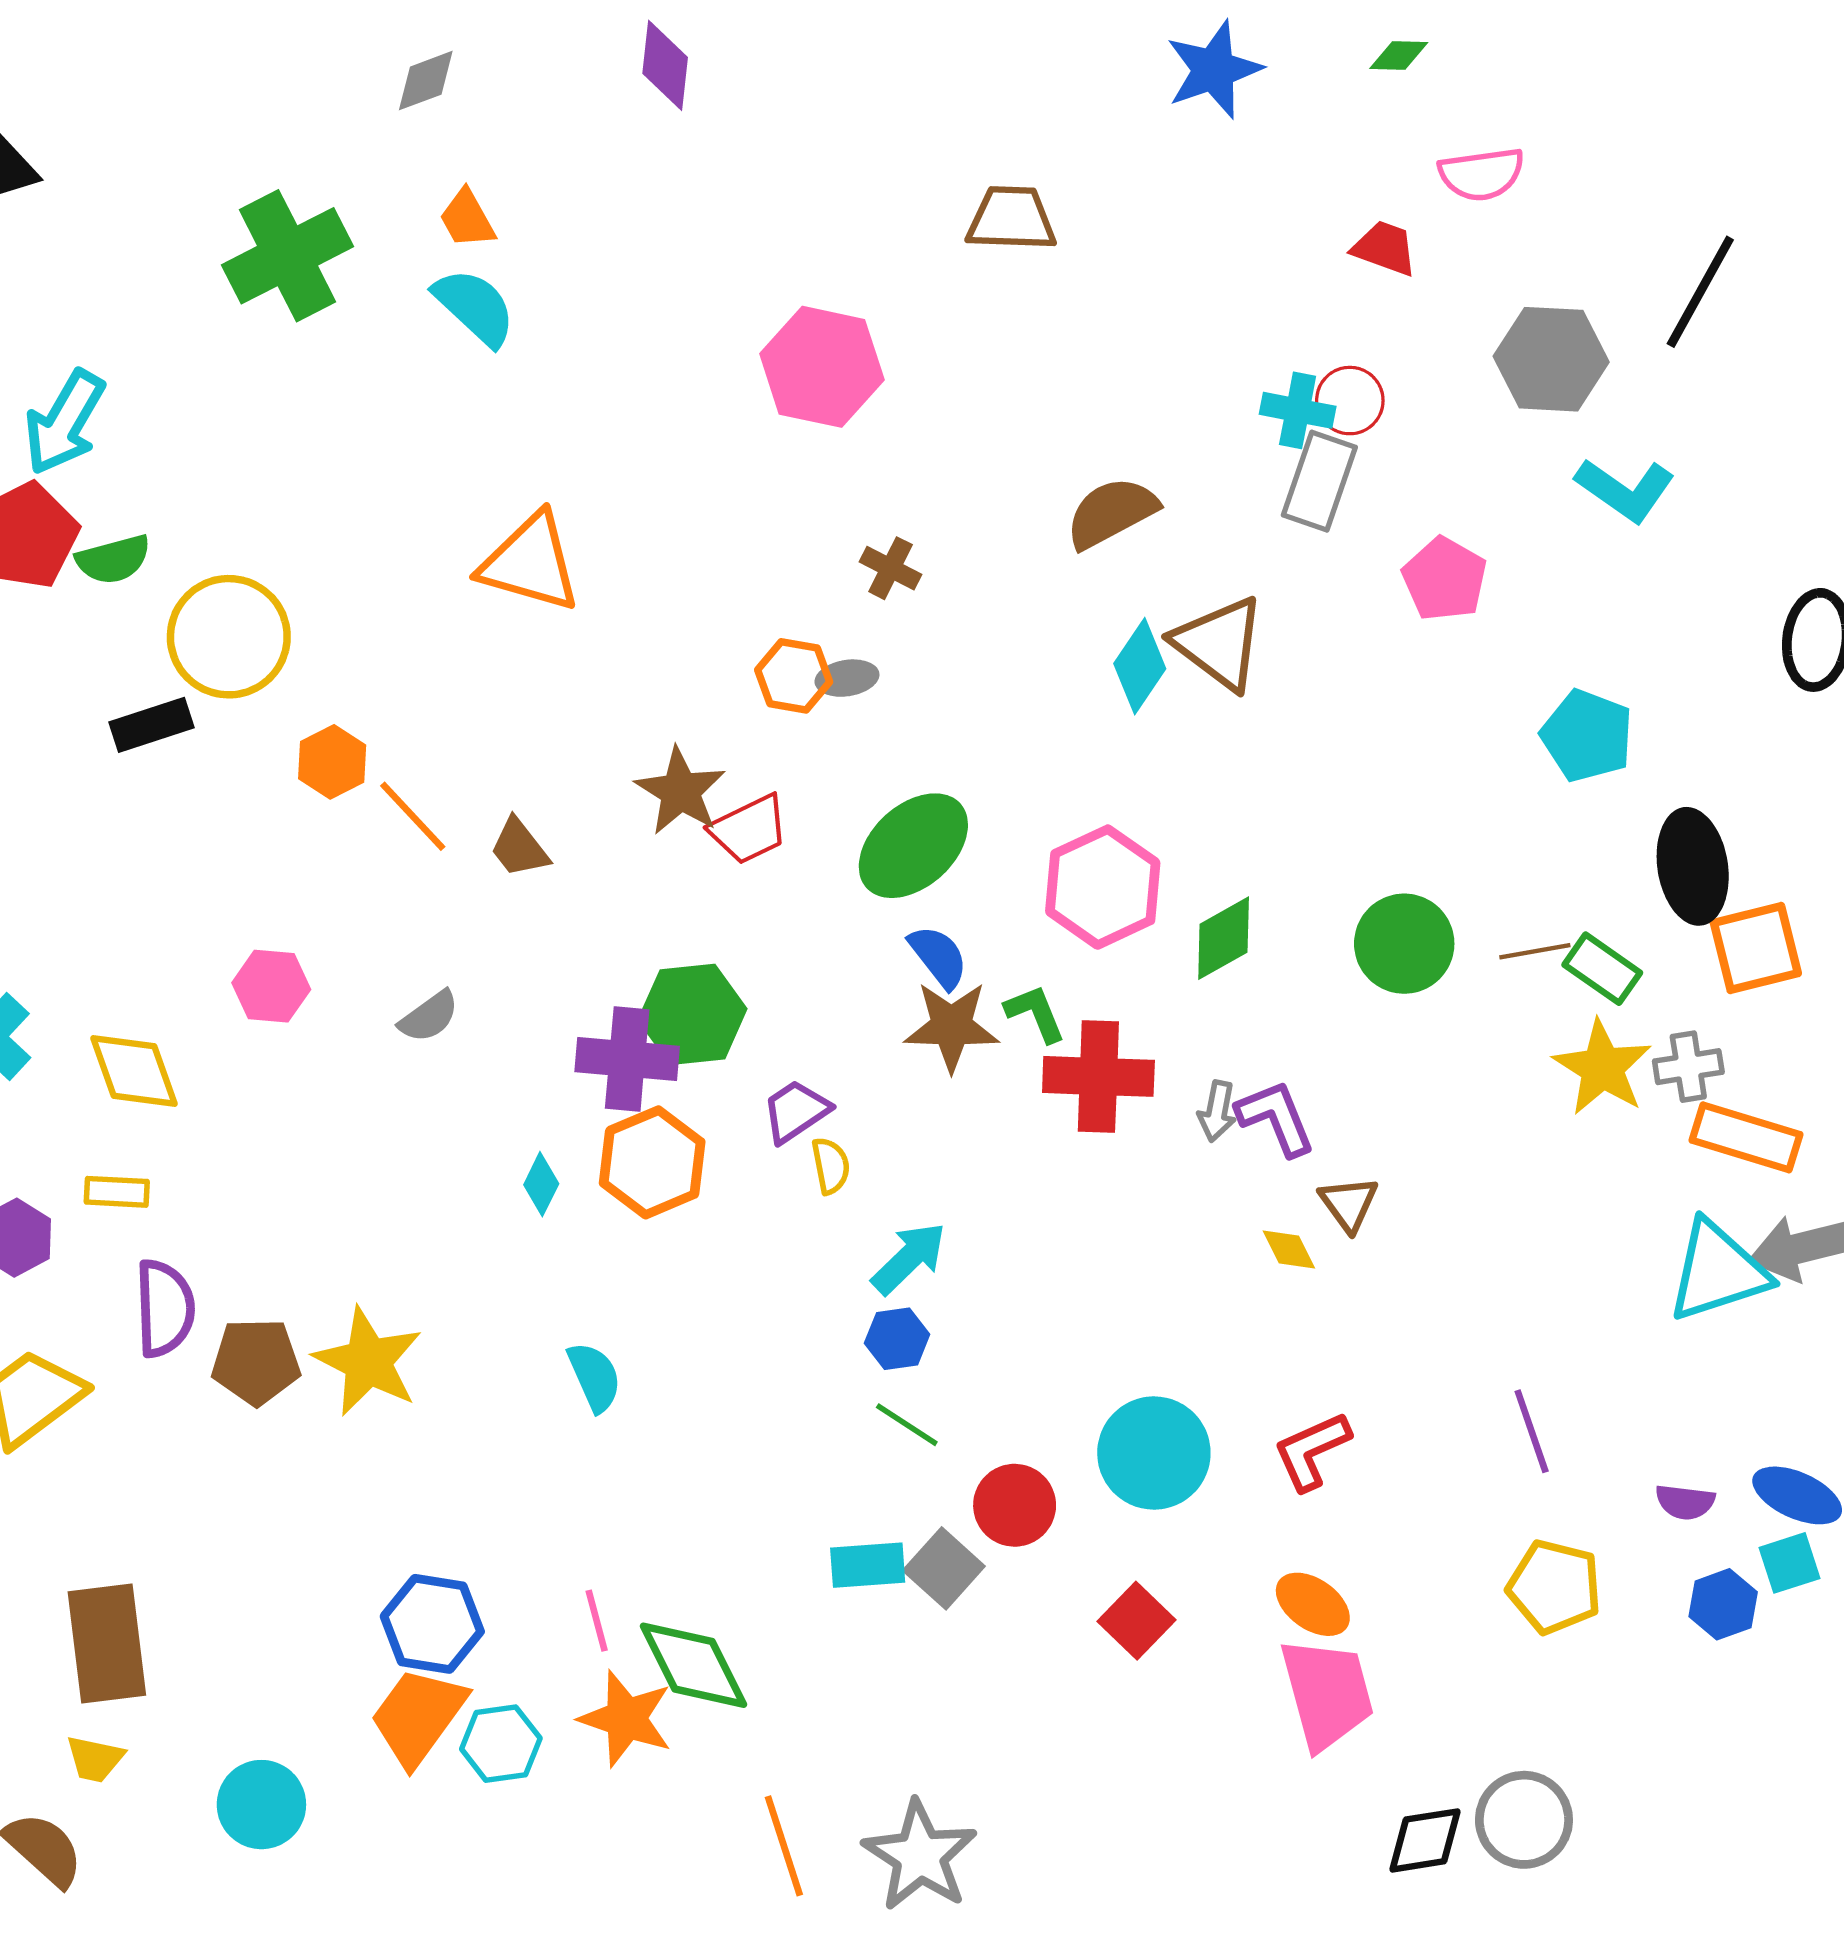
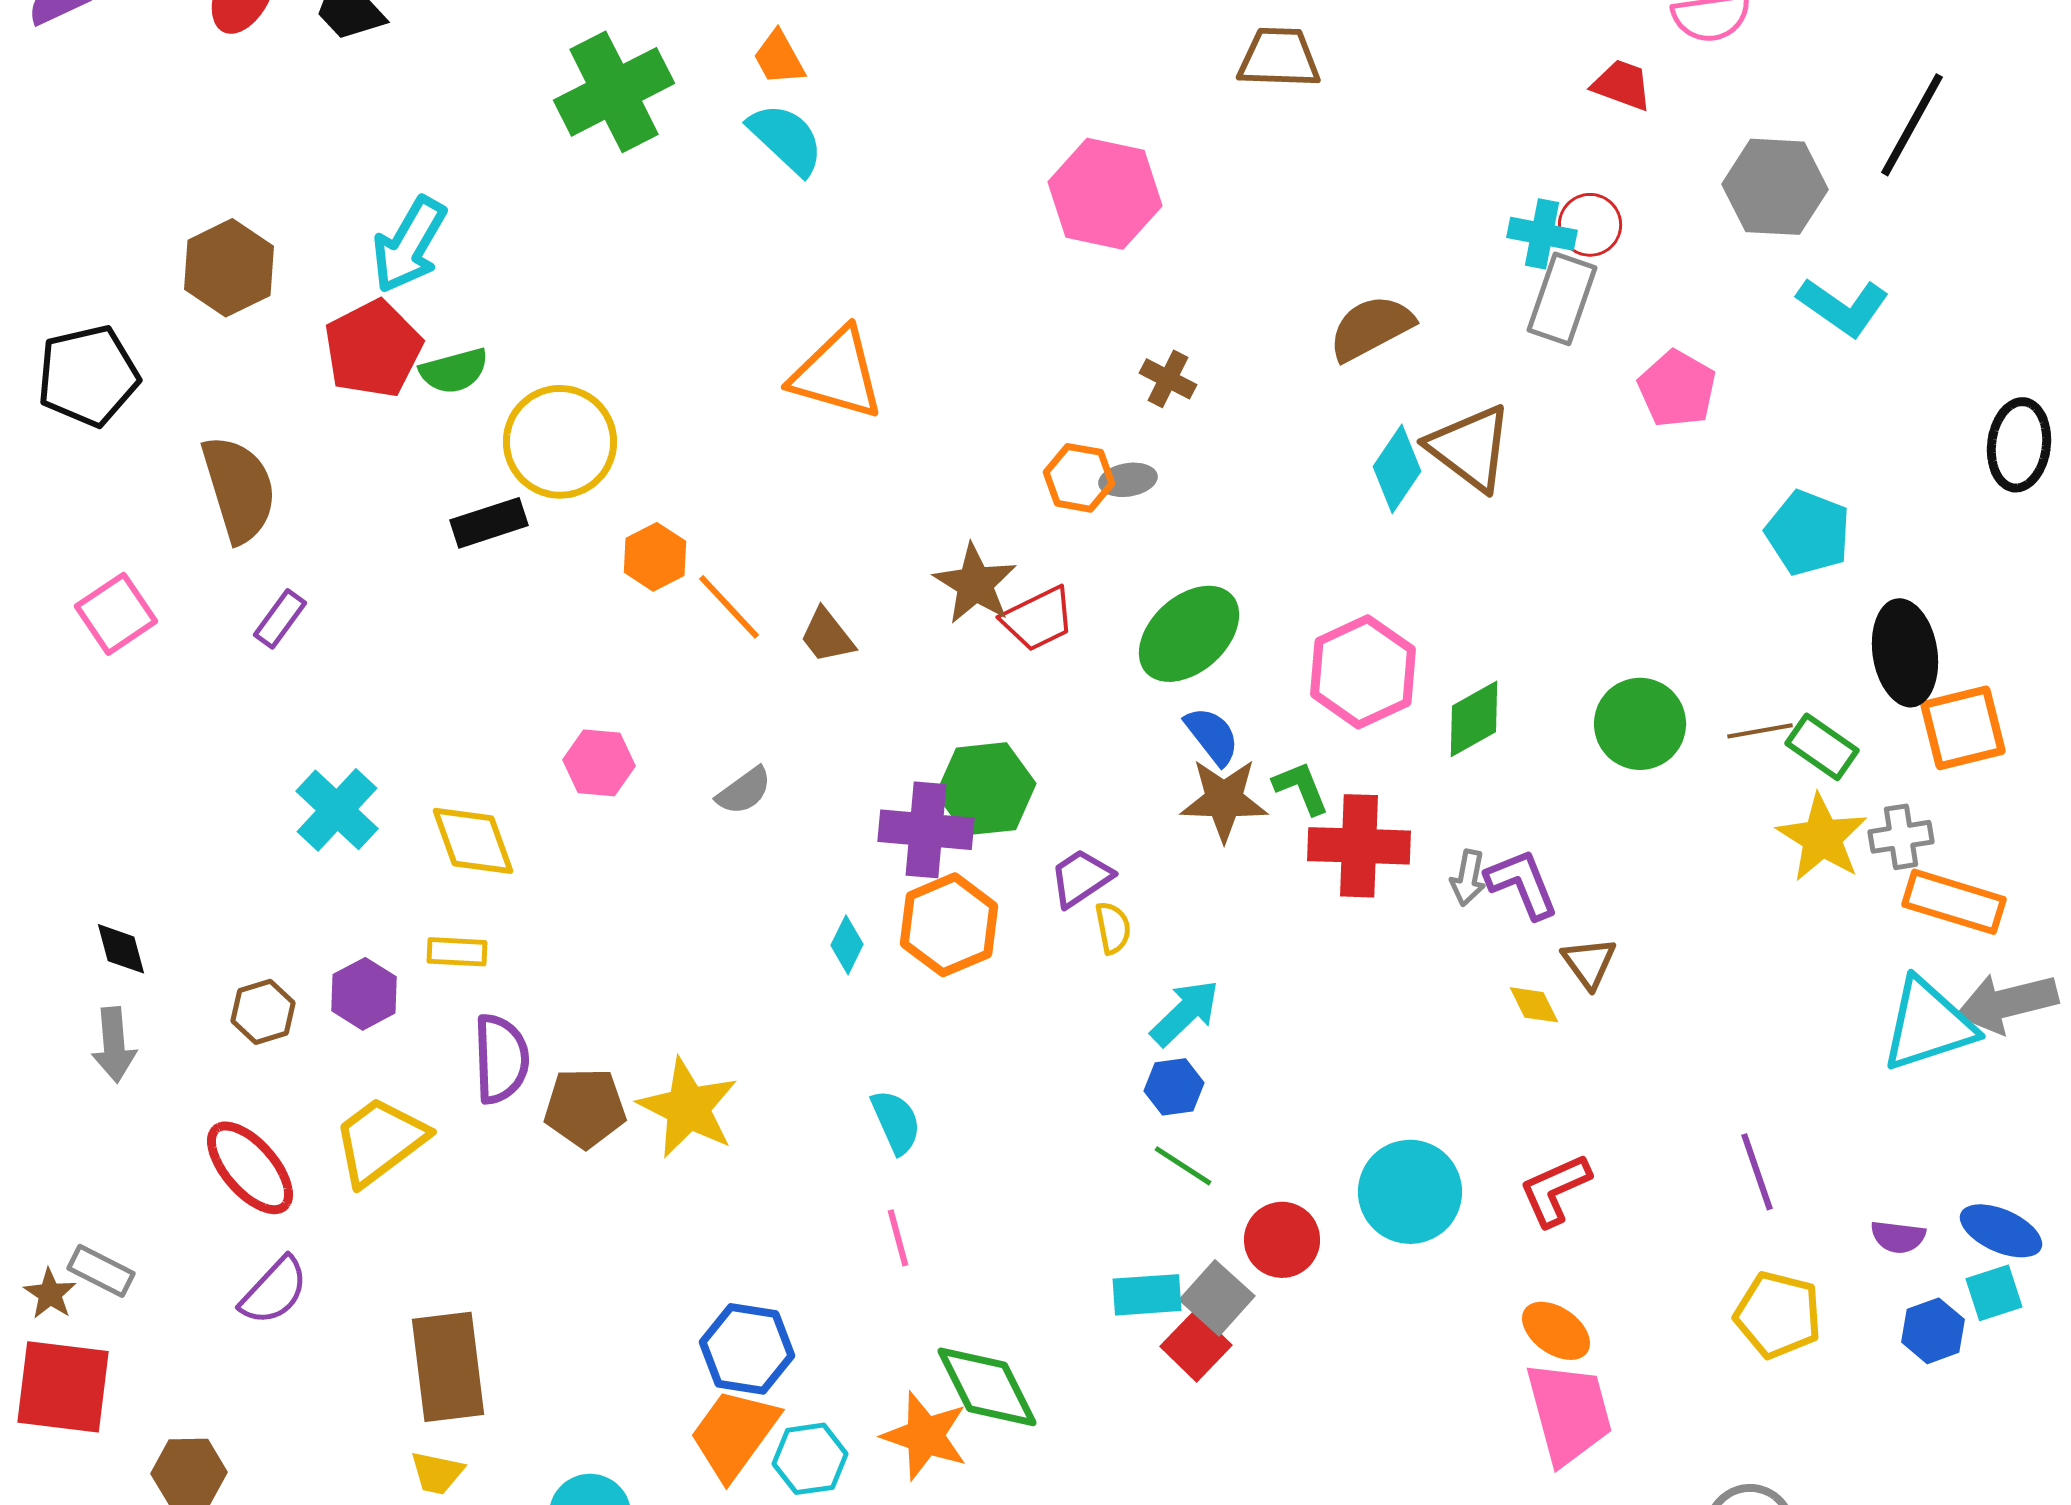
pink line: (597, 1621) -> (898, 1238), moved
red square: (1136, 1621) -> (1196, 1346), moved

